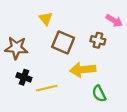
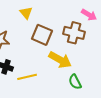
brown cross: (98, 40) -> (74, 33), size x1.5
yellow arrow: (83, 70) -> (60, 60), turned -145

